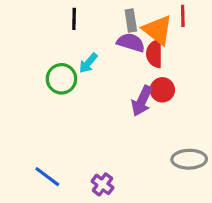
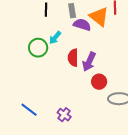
gray rectangle: (131, 20) -> (72, 11), moved
red semicircle: (154, 54) -> (73, 58), moved
red circle: (162, 90) -> (99, 82), moved

